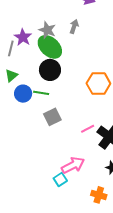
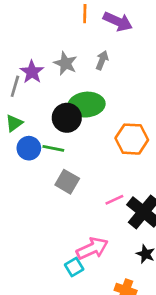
green ellipse: (50, 47) -> (87, 105), moved, turned -50
gray square: (52, 117) -> (67, 182), turned -36

